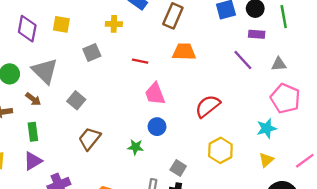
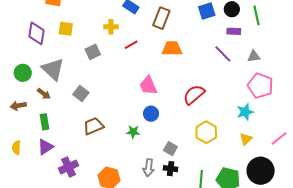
red line: (140, 61) -> (131, 45), moved, turned -40
brown trapezoid: (90, 139) -> (93, 126), turned 30

